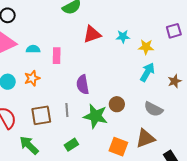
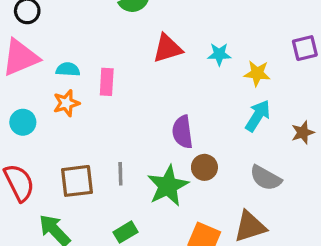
orange star: (32, 78) -> (66, 103), moved
purple semicircle: (83, 85) -> (182, 132), moved
green star: (95, 116) -> (168, 186), turned 30

